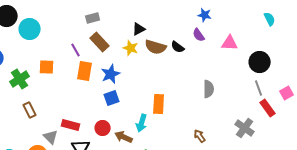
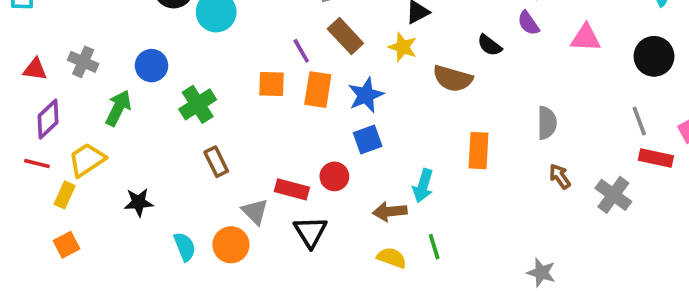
brown semicircle: (156, 47) -> (453, 79), moved
black circle: (260, 62) -> (654, 56), moved
orange square: (47, 67) -> (272, 84), moved
orange rectangle: (159, 104) -> (478, 151), moved
red rectangle: (268, 108) -> (656, 158), turned -42
red circle: (103, 128) -> (334, 176), moved
brown arrow: (200, 136) -> (560, 176), moved
brown arrow: (124, 137) -> (390, 212), turned -30

